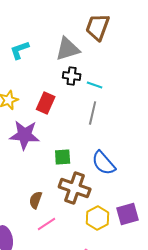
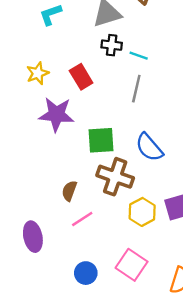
red rectangle: (46, 103) -> (81, 77), turned -55
green square: (63, 157) -> (101, 140), size x1.4

